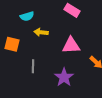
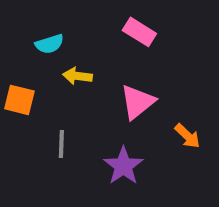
pink triangle: (71, 45) -> (137, 102), turned -36

